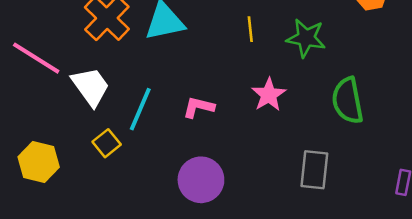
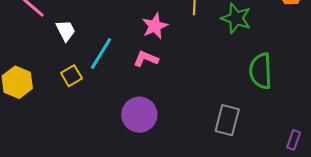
white trapezoid: (91, 87) -> (66, 31), size x0.7
pink star: (269, 95) -> (155, 26), moved

